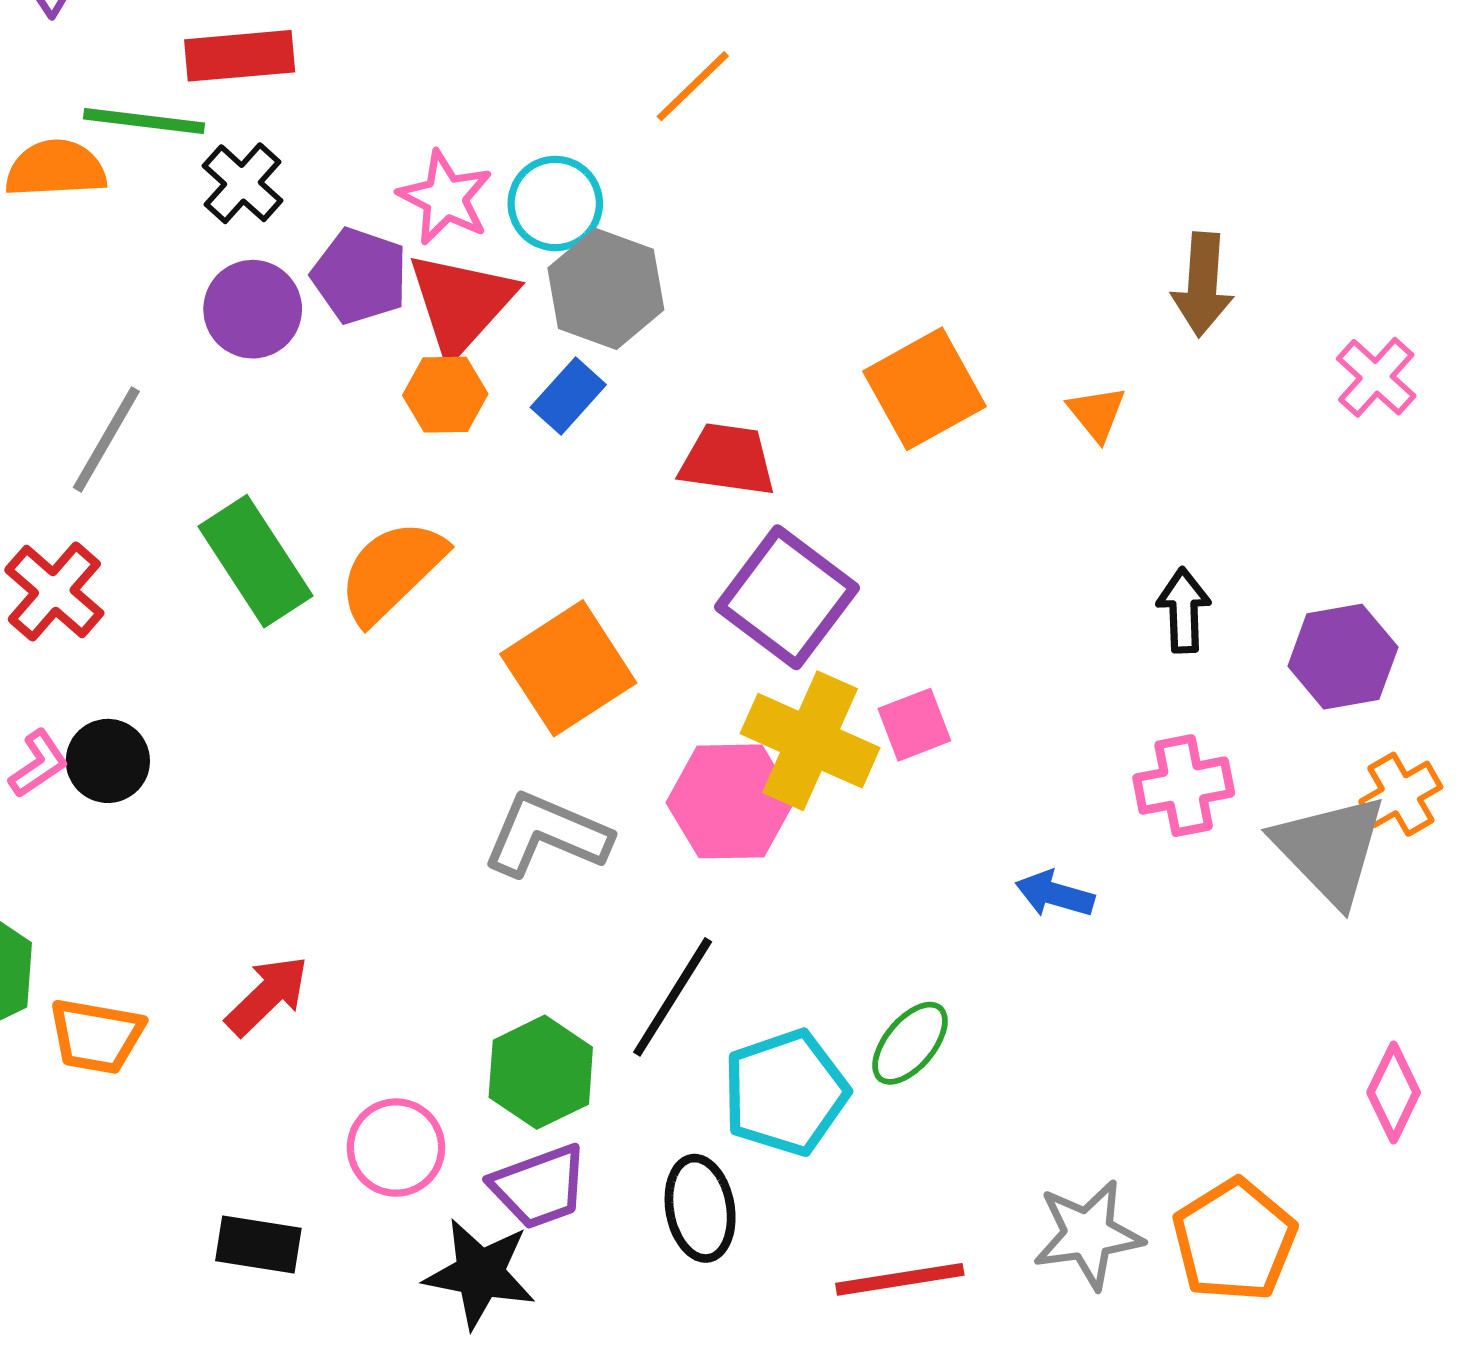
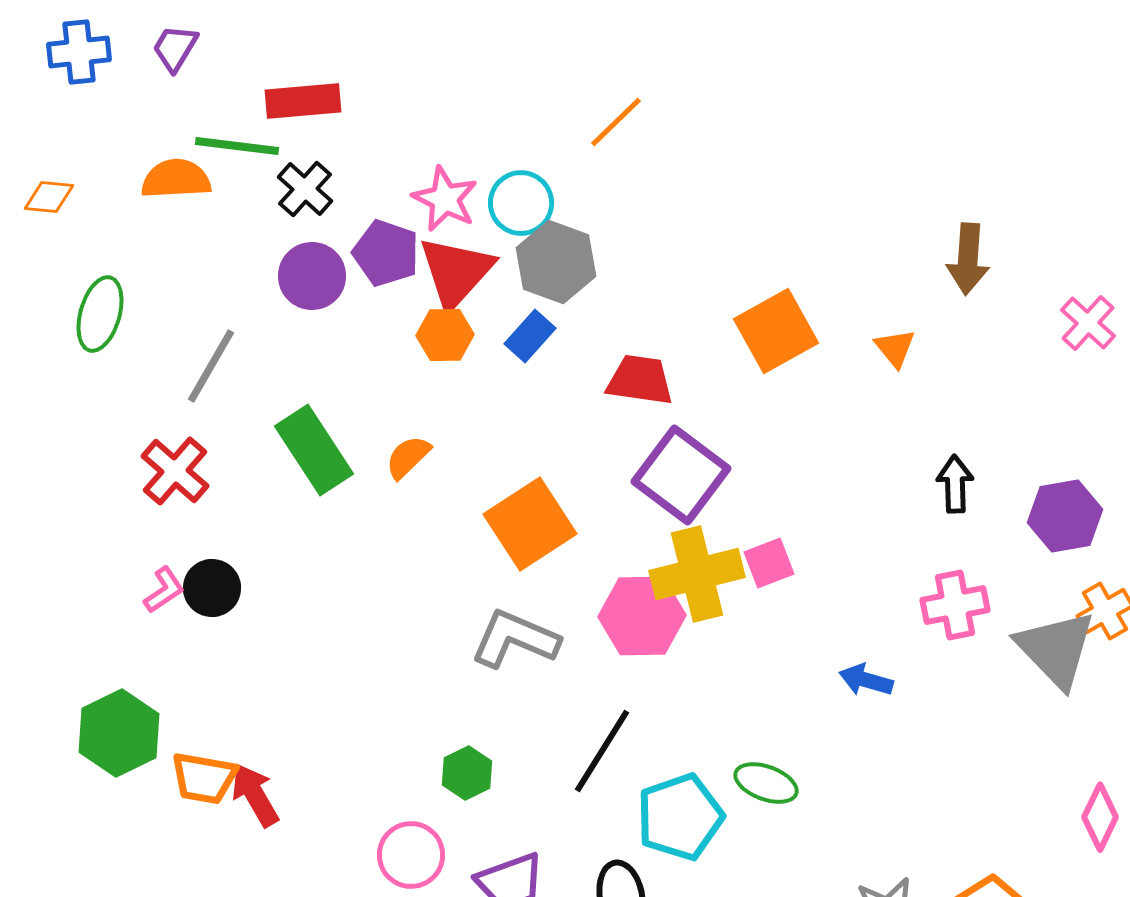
orange semicircle: (392, 571) -> (408, 457), size x0.6
yellow cross: (810, 741) -> (697, 574), turned -38
red arrow: (267, 995) -> (255, 795), moved, turned -76
green ellipse: (910, 1043) -> (766, 783), turned 70
green hexagon: (541, 1072) -> (467, 773), moved, size x0.7

